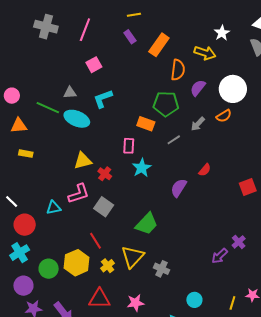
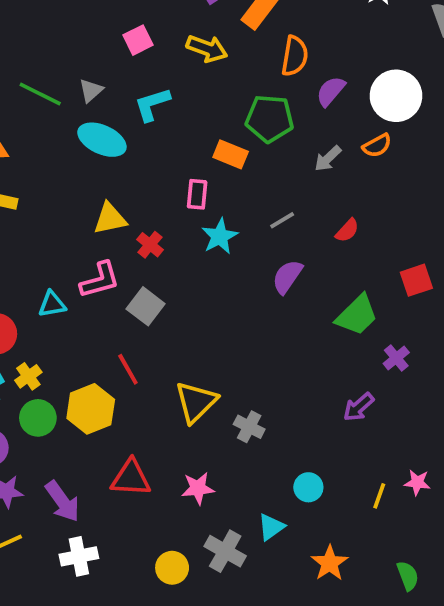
yellow arrow: (205, 53) -> (207, 49), moved
gray triangle: (70, 93) -> (91, 91), turned -40
green line: (48, 108) -> (40, 94), moved
gray line: (174, 140) -> (282, 220), moved
red semicircle: (205, 170) -> (347, 230), moved
green trapezoid: (147, 224) -> (357, 315), moved
purple cross: (239, 242) -> (396, 358), moved
yellow cross: (108, 266) -> (28, 376), moved

